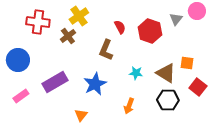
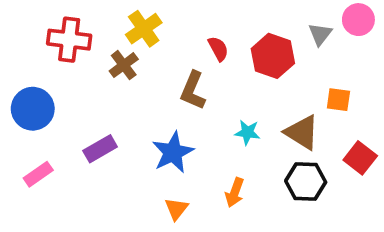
orange square: (187, 63) -> (338, 100), moved
purple rectangle: (55, 82) -> (100, 149), size x0.7
orange triangle: (81, 115) -> (176, 209), moved

